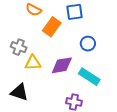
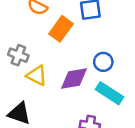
blue circle: (88, 44) -> (103, 62), moved
yellow triangle: (33, 63) -> (37, 75), turned 30

